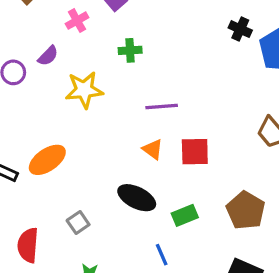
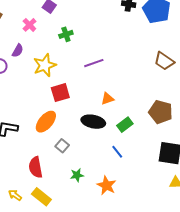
orange triangle: (153, 149) -> (107, 99), moved, turned -40
red square: (195, 152) -> (60, 93), moved
orange ellipse: (47, 160) -> (46, 122), moved

